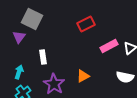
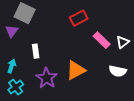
pink rectangle: (109, 46) -> (102, 40), turned 72
orange triangle: (83, 76) -> (76, 70), size x1.5

